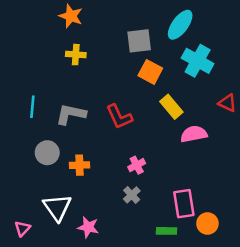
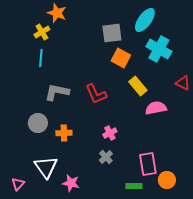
yellow cross: (76, 55) -> (42, 32), moved, turned -35
cyan line: (32, 107) -> (41, 58), moved

